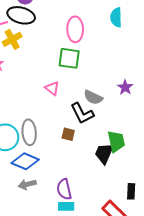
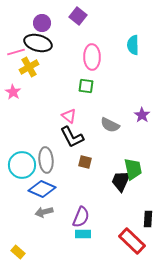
green square: (69, 58) -> (86, 86), size x0.7
black L-shape: (82, 113) -> (72, 137), moved
purple semicircle: (64, 189) -> (81, 217), turned -145

